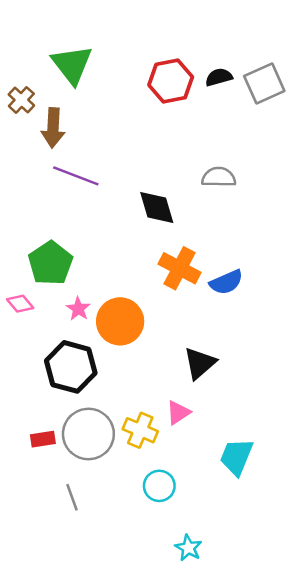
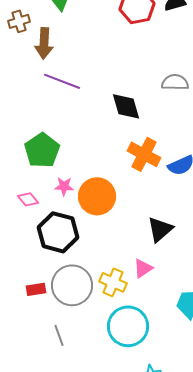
brown cross: (21, 100) -> (19, 21), turned 30
pink diamond: (20, 304) -> (28, 199), moved
pink star: (78, 309) -> (64, 186), turned -30
cyan circle: (159, 486) -> (128, 326), size x1.6

